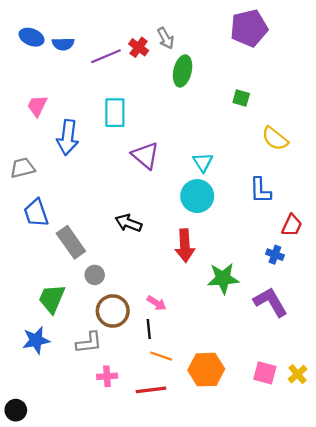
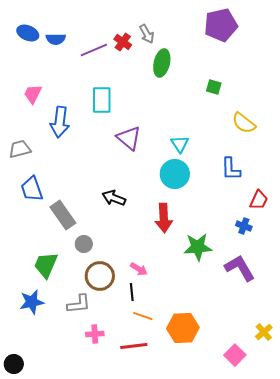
pink square: (265, 373) -> (235, 355), moved, turned 30

